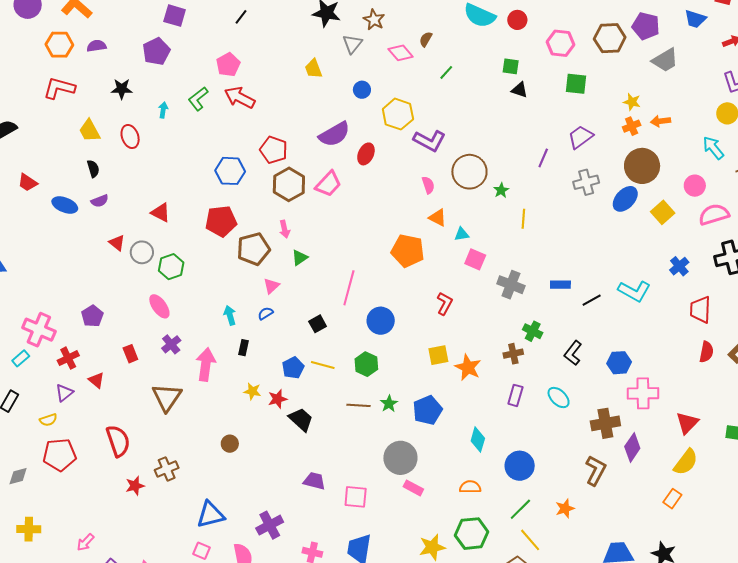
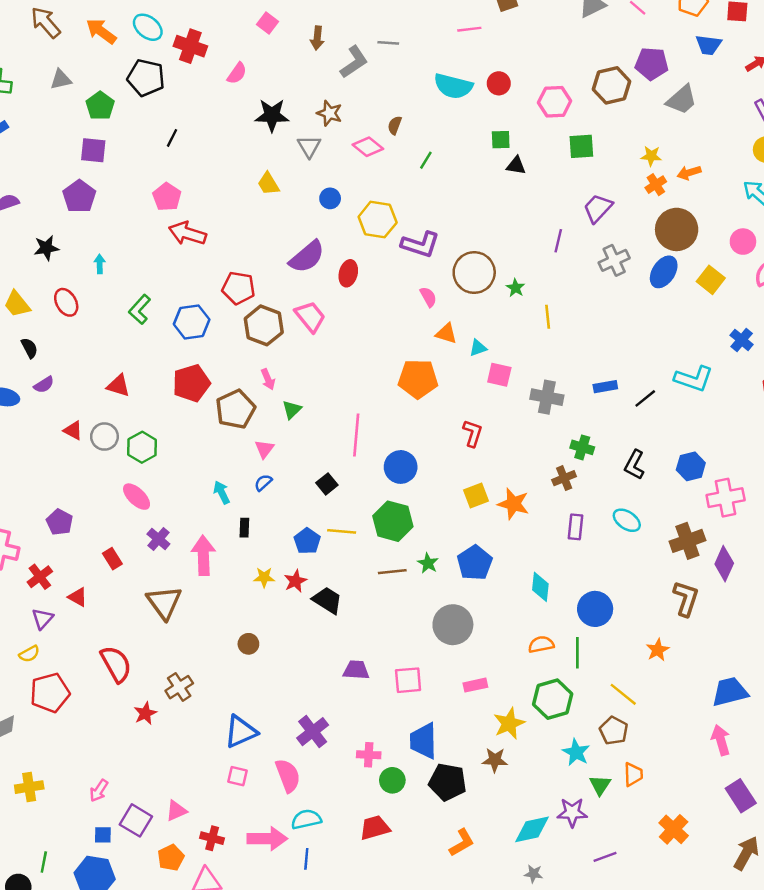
green L-shape: (198, 99) -> (140, 309), moved
pink trapezoid: (328, 184) -> (310, 317), turned -72
green hexagon: (366, 364) -> (393, 521), size x1.4
pink rectangle: (413, 488) -> (475, 685), moved, turned -30
green line: (520, 509) -> (577, 653), moved, turned -35

